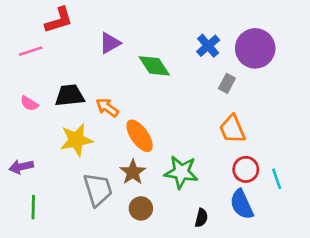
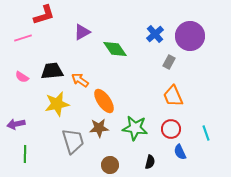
red circle: (246, 169) -> (171, 129), moved
brown star: (133, 172) -> (99, 128), turned 30
blue semicircle: (242, 204) -> (180, 152), size x0.7
brown circle: (141, 208) -> (110, 165), moved

